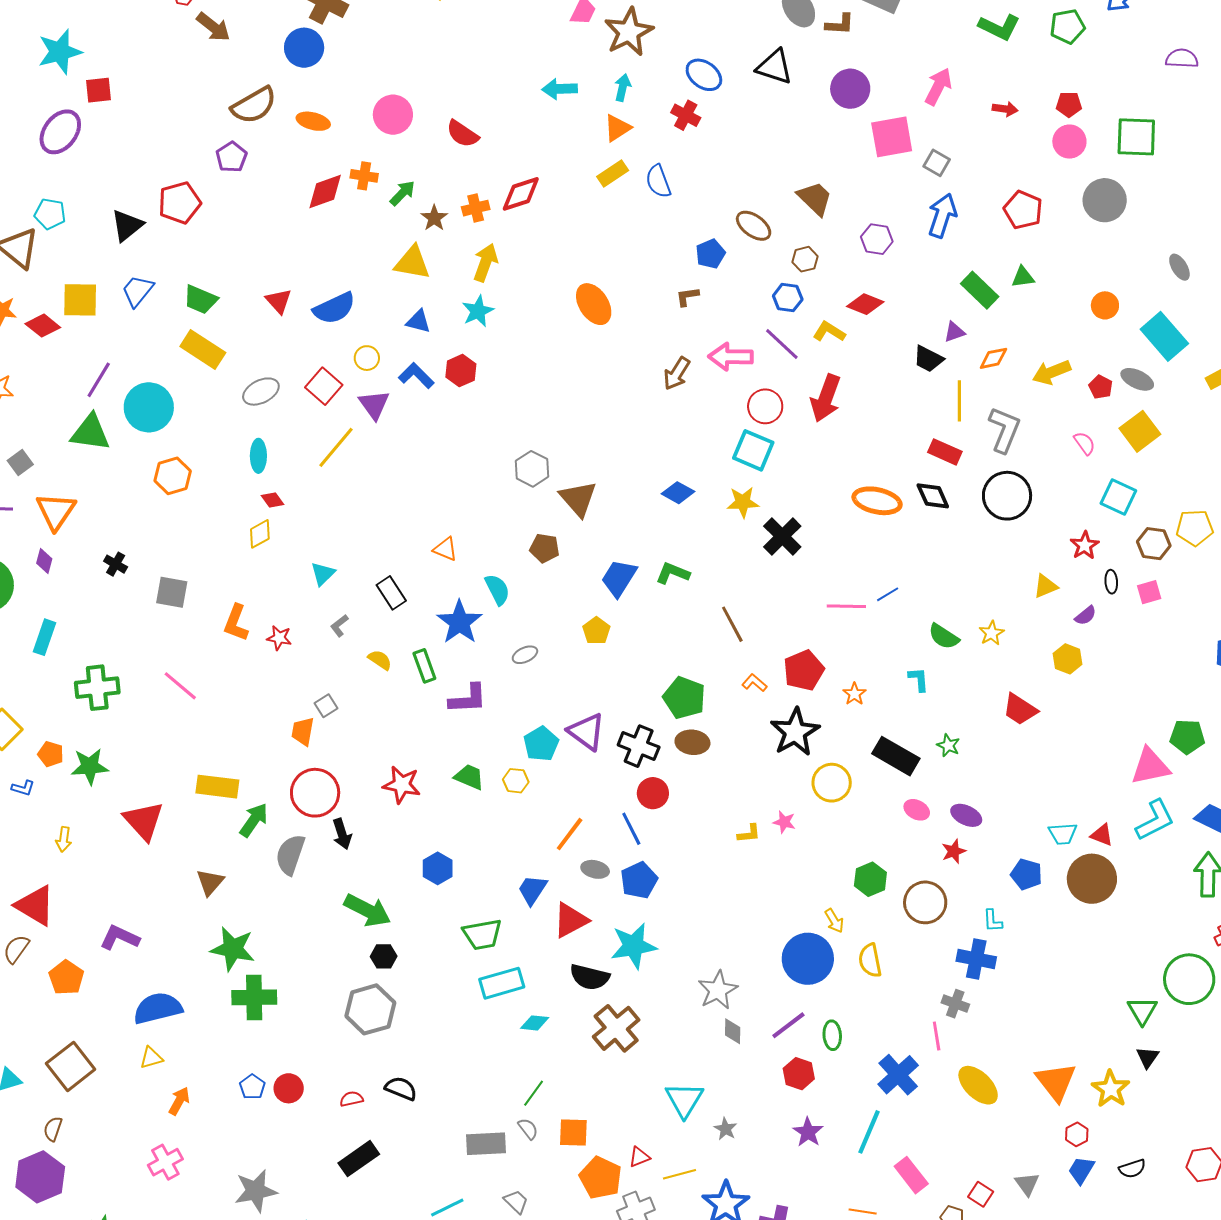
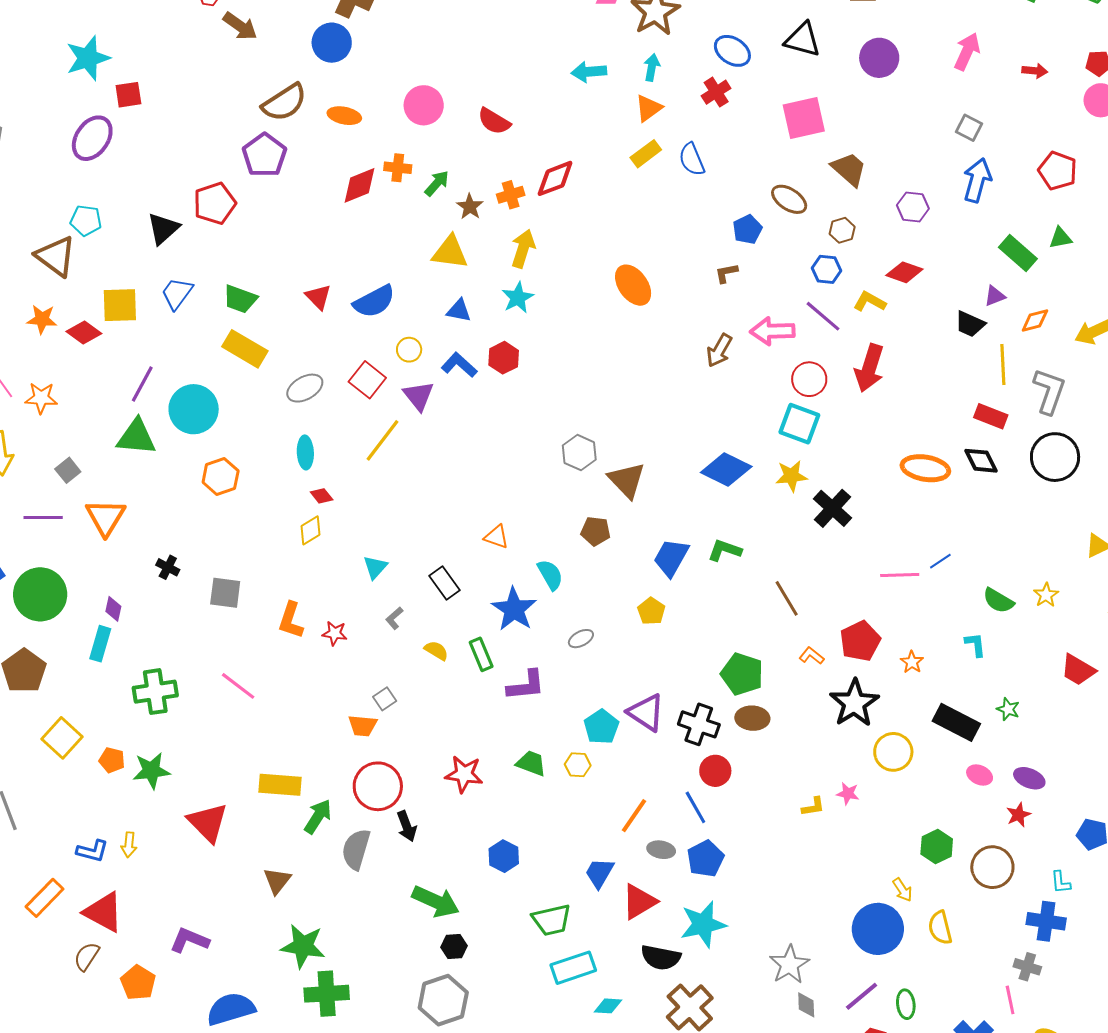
red cross: (686, 115) -> (716, 92), turned 32
pink square: (892, 137) -> (804, 118), moved
purple pentagon: (231, 157) -> (264, 155), size x1.4
blue diamond: (678, 493) -> (726, 469), size x1.5
purple diamond: (44, 561) -> (113, 609), moved
orange trapezoid: (303, 731) -> (363, 726), turned -92
blue L-shape: (23, 788) -> (92, 851), moved, size x1.4

